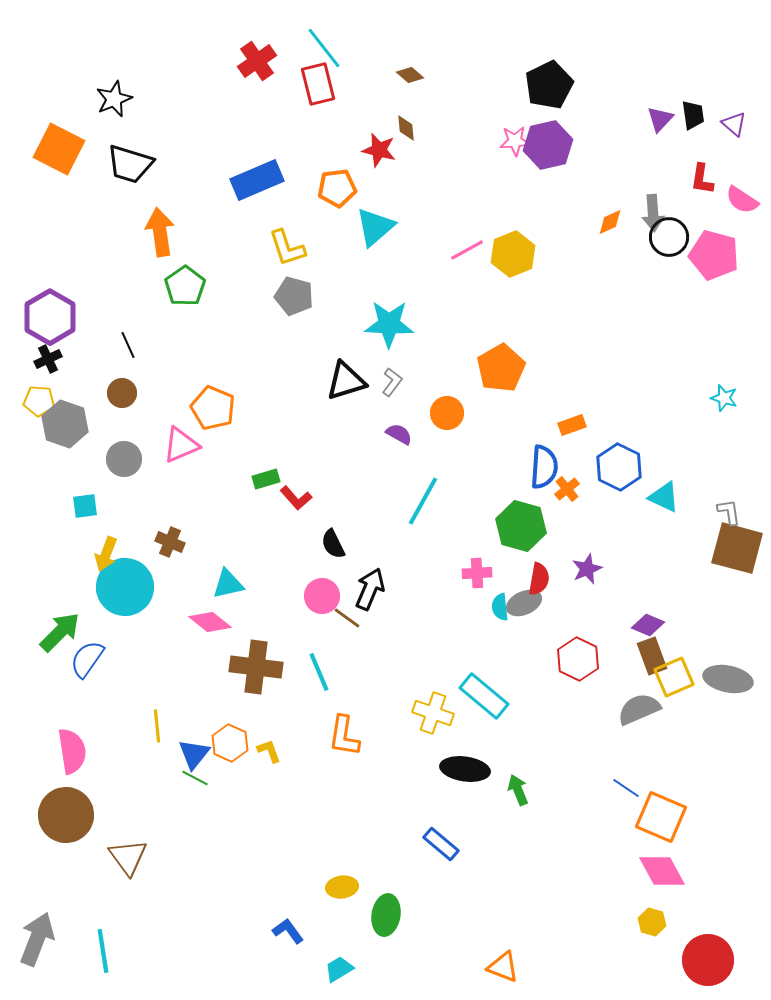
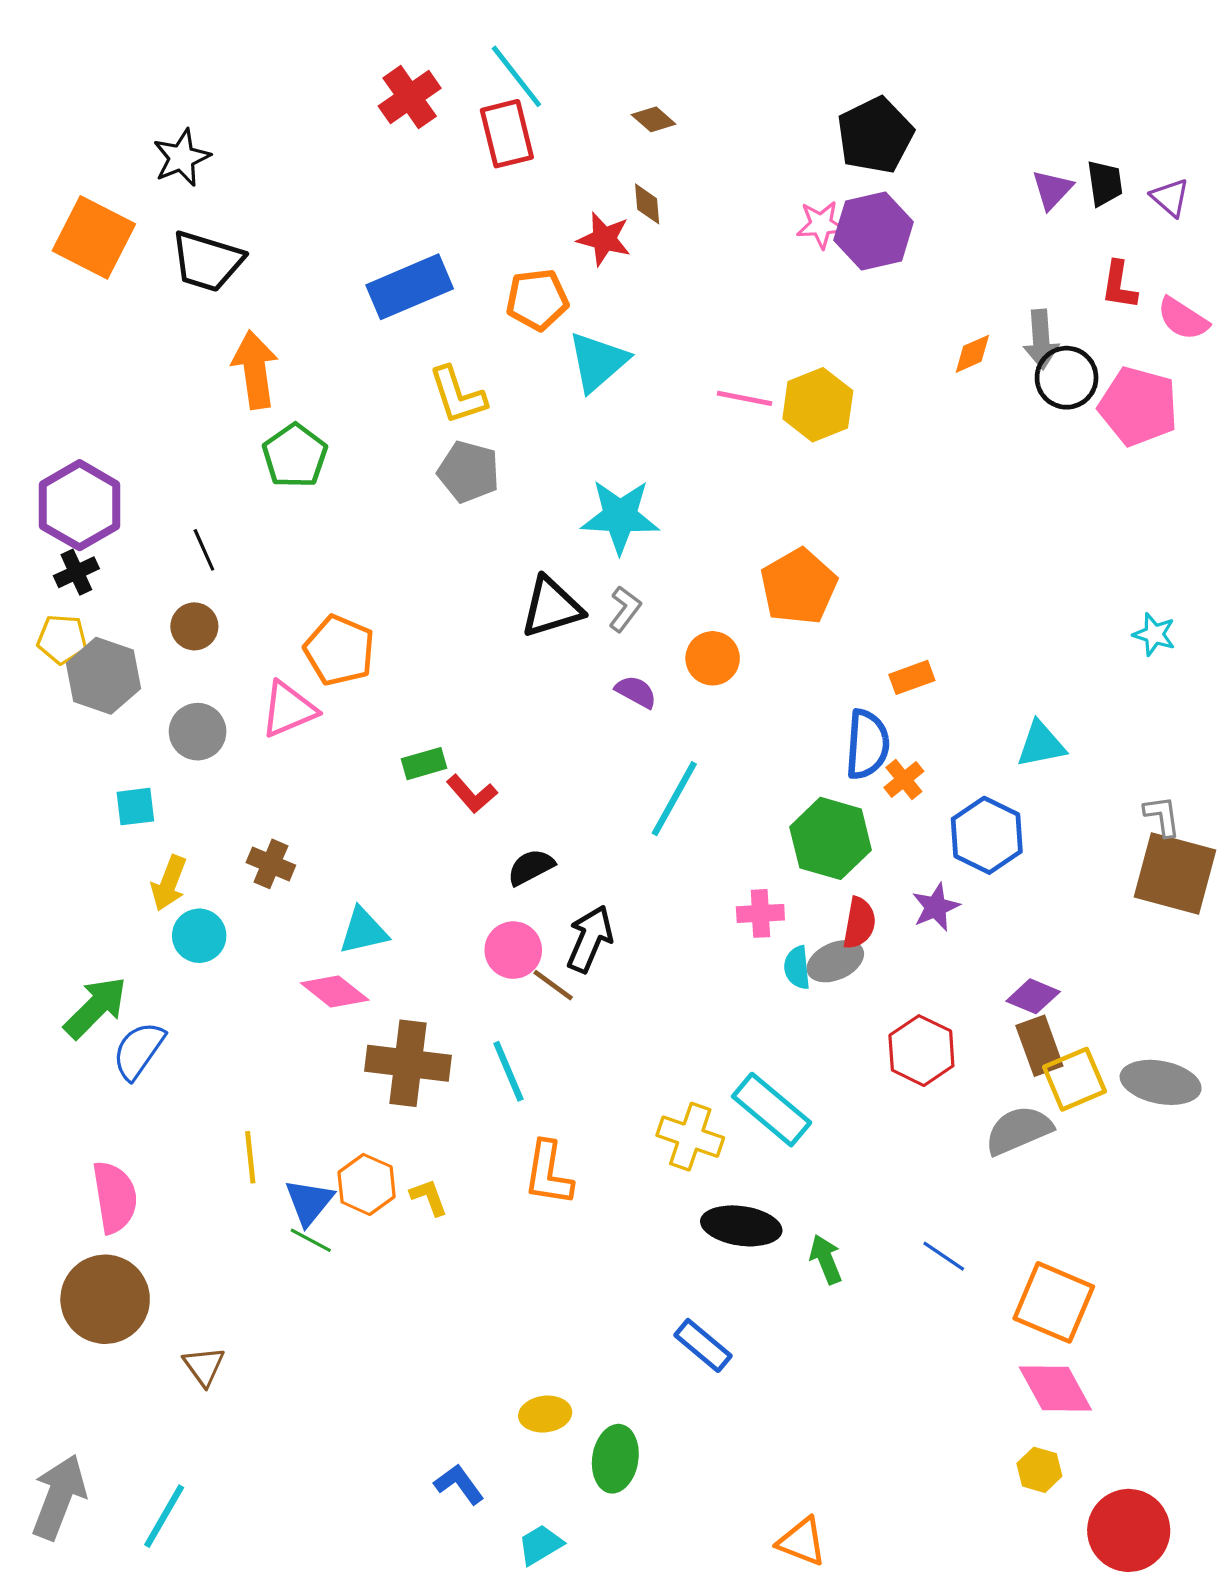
pink line: (467, 250) -> (744, 398), turned 40
blue hexagon: (619, 467) -> (987, 835), moved
cyan triangle: (664, 497) -> (1041, 744), moved, turned -36
black semicircle: (333, 544) -> (531, 867), turned 88
cyan circle: (125, 587) -> (199, 936), size x0.6
blue line: (626, 788) -> (944, 1256), moved
brown triangle: (128, 857) -> (204, 1366), size x0.7
cyan line: (103, 951) -> (164, 1516), turned 39

